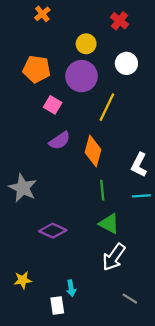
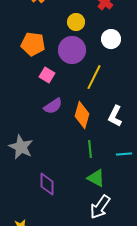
white L-shape: (139, 165) -> (115, 116), moved
purple diamond: (53, 231) -> (47, 184), turned 65

